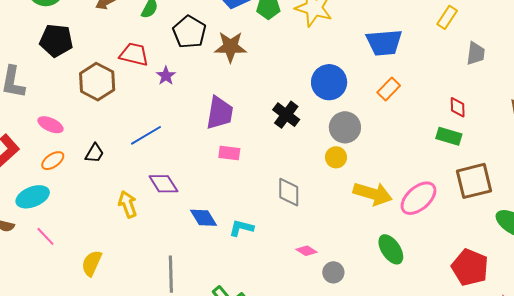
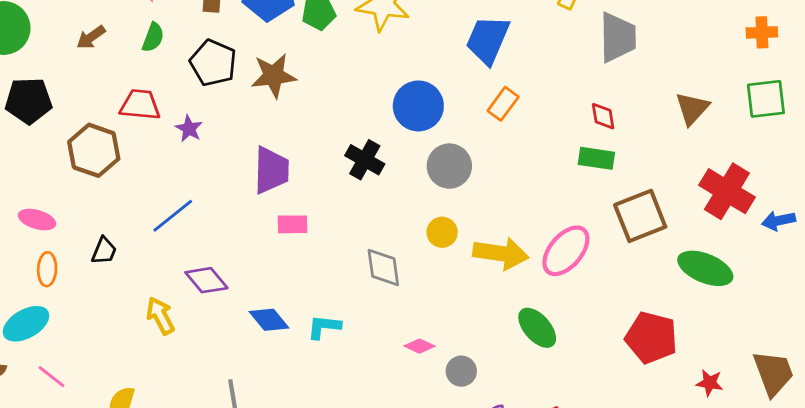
blue trapezoid: (384, 43) -> (488, 40), turned 126
gray trapezoid: (476, 53) -> (618, 37), size x1.5
yellow circle: (336, 157) -> (442, 232), moved
orange ellipse: (53, 161) -> (47, 269), turned -45

